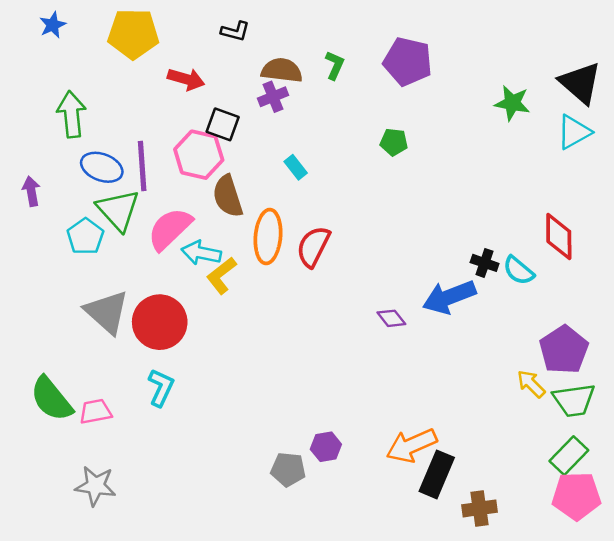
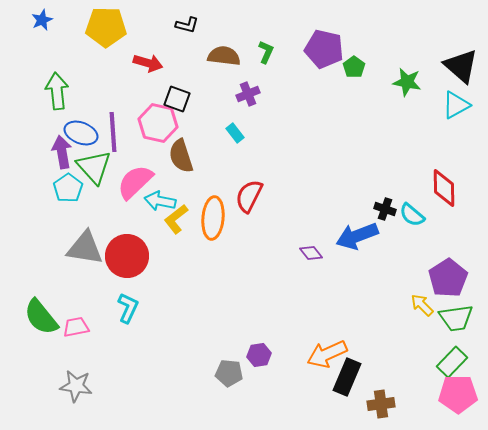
purple cross: (273, 97) -> (248, 94), moved
green pentagon: (394, 142) -> (354, 67), moved, turned 30
purple arrow: (31, 191) -> (62, 152), moved, size x1.4
orange ellipse: (268, 237) -> (213, 218), moved
gray triangle: (107, 312) -> (85, 248), turned -33

